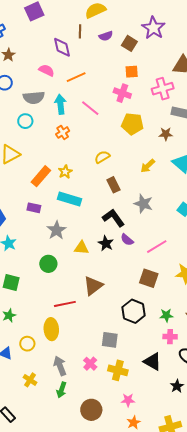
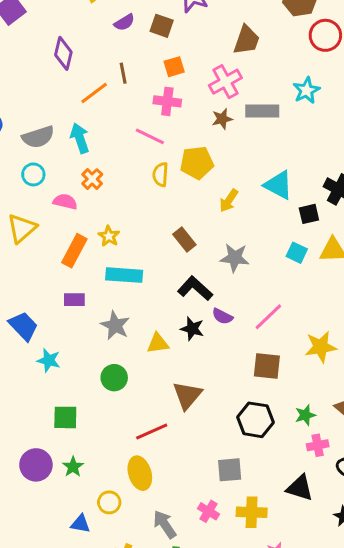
brown line: (80, 31) -> (123, 73), moved
purple diamond: (62, 47) -> (63, 53), turned 40
pink semicircle: (47, 70) -> (65, 202), moved
pink line: (90, 108) -> (150, 136), moved
yellow pentagon: (132, 124) -> (197, 163), moved
brown star: (166, 134) -> (222, 119), moved
yellow semicircle: (102, 157) -> (160, 174), moved, turned -42

